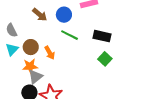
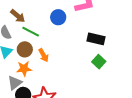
brown arrow: (40, 15) -> (18, 16), moved
green line: (70, 35) -> (31, 32), moved
gray triangle: (35, 77) -> (15, 83), moved

